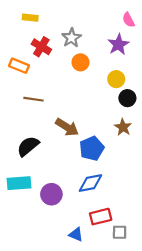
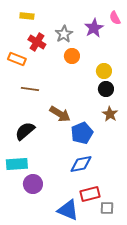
purple star: (118, 44) -> (94, 28), moved
black circle: (127, 98) -> (106, 89), moved
purple circle: (51, 194) -> (33, 184), moved
blue triangle: (76, 234) -> (68, 210), size x1.6

